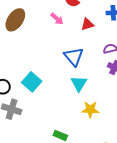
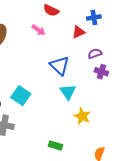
red triangle: (87, 24) -> (78, 32), moved
yellow star: (90, 109) -> (82, 116), turned 30

